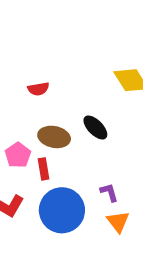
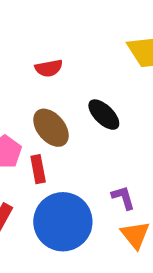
red semicircle: (38, 89) -> (49, 68), moved
brown ellipse: (54, 137) -> (51, 128), turned 40

